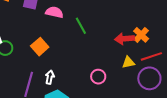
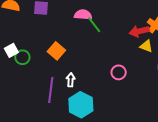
pink semicircle: (54, 12) -> (83, 15), moved
yellow triangle: (128, 62) -> (146, 46), moved, turned 40

